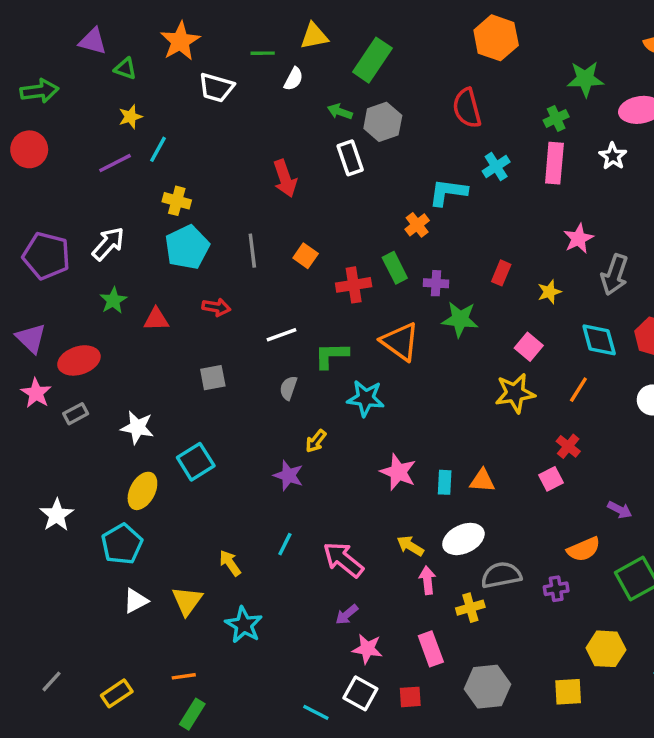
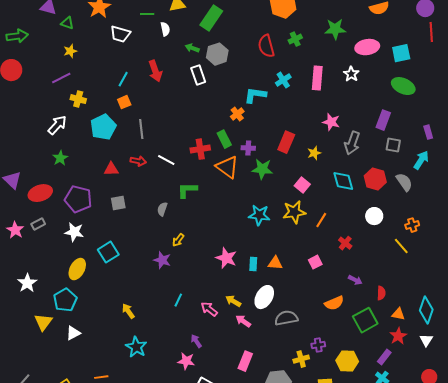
white semicircle: (294, 79) -> (165, 29), turned -40
green cross: (556, 118) -> (295, 39), moved
cyan line: (158, 149) -> (123, 79), moved
red arrow: (285, 179) -> (155, 71), moved
yellow cross: (177, 201) -> (78, 99), moved
pink star: (578, 239) -> (331, 122), turned -30
purple pentagon: (46, 256) -> (78, 199), moved
orange square: (306, 256) -> (124, 102), moved, turned 32
red rectangle: (501, 273) -> (286, 142), size x1.5
red arrow: (216, 307) -> (138, 161), moved
red triangle: (156, 319) -> (111, 169), moved
white line: (282, 335) -> (166, 160), moved, turned 48
orange triangle: (400, 342) -> (227, 167), moved
orange line: (578, 390) -> (321, 220), moved
pink star: (36, 393) -> (15, 230), moved
cyan star: (366, 398) -> (259, 215), moved
red cross: (568, 446) -> (345, 243), moved
white ellipse: (463, 539) -> (264, 297), turned -35
cyan line: (285, 544) -> (178, 300), moved
pink arrow: (343, 560) -> (209, 309), moved, size x0.7
pink arrow: (427, 580) -> (243, 321), turned -49
purple cross: (556, 589) -> (318, 345), moved
yellow triangle: (187, 601) -> (43, 322), moved
yellow cross: (470, 608) -> (301, 359), moved
purple arrow: (347, 615) -> (196, 341), turned 96
pink star: (367, 649) -> (186, 361), moved
pink rectangle: (431, 649) -> (245, 361), turned 42

